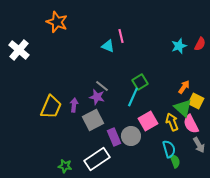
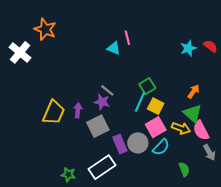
orange star: (57, 22) -> (45, 29), moved
red semicircle: (200, 44) -> (210, 46), turned -80
yellow square: (196, 101) -> (156, 106), moved
yellow arrow: (172, 122) -> (181, 128), turned 132
cyan semicircle: (169, 149) -> (161, 147), moved, turned 60

